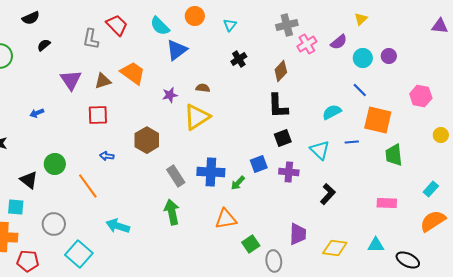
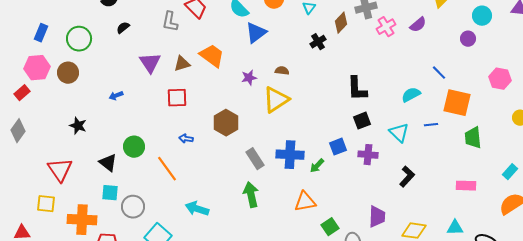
cyan circle: (363, 58) -> (482, 16), moved
brown diamond: (281, 71) -> (341, 23), moved
cyan square: (16, 207) -> (110, 193), moved

